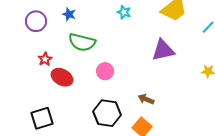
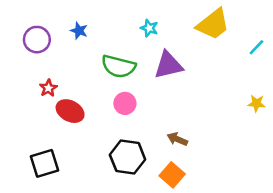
green semicircle: (82, 42) -> (119, 66), moved
purple triangle: (163, 50) -> (168, 65), moved

